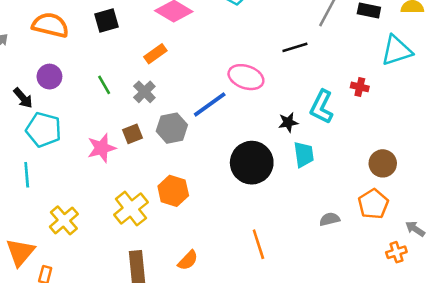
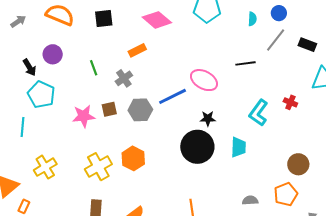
black star: (288, 122) -> (208, 119), moved

